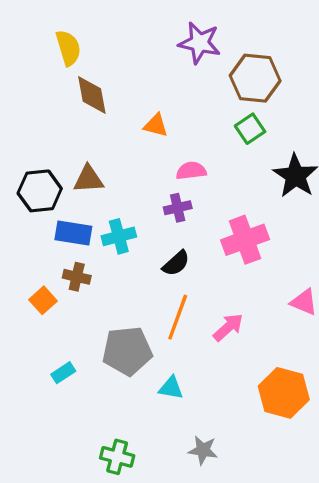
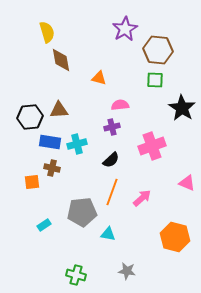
purple star: (200, 43) -> (125, 29), turned 30
green square: (250, 129) -> (155, 80), turned 36
orange square: (43, 300) -> (32, 182), turned 35

